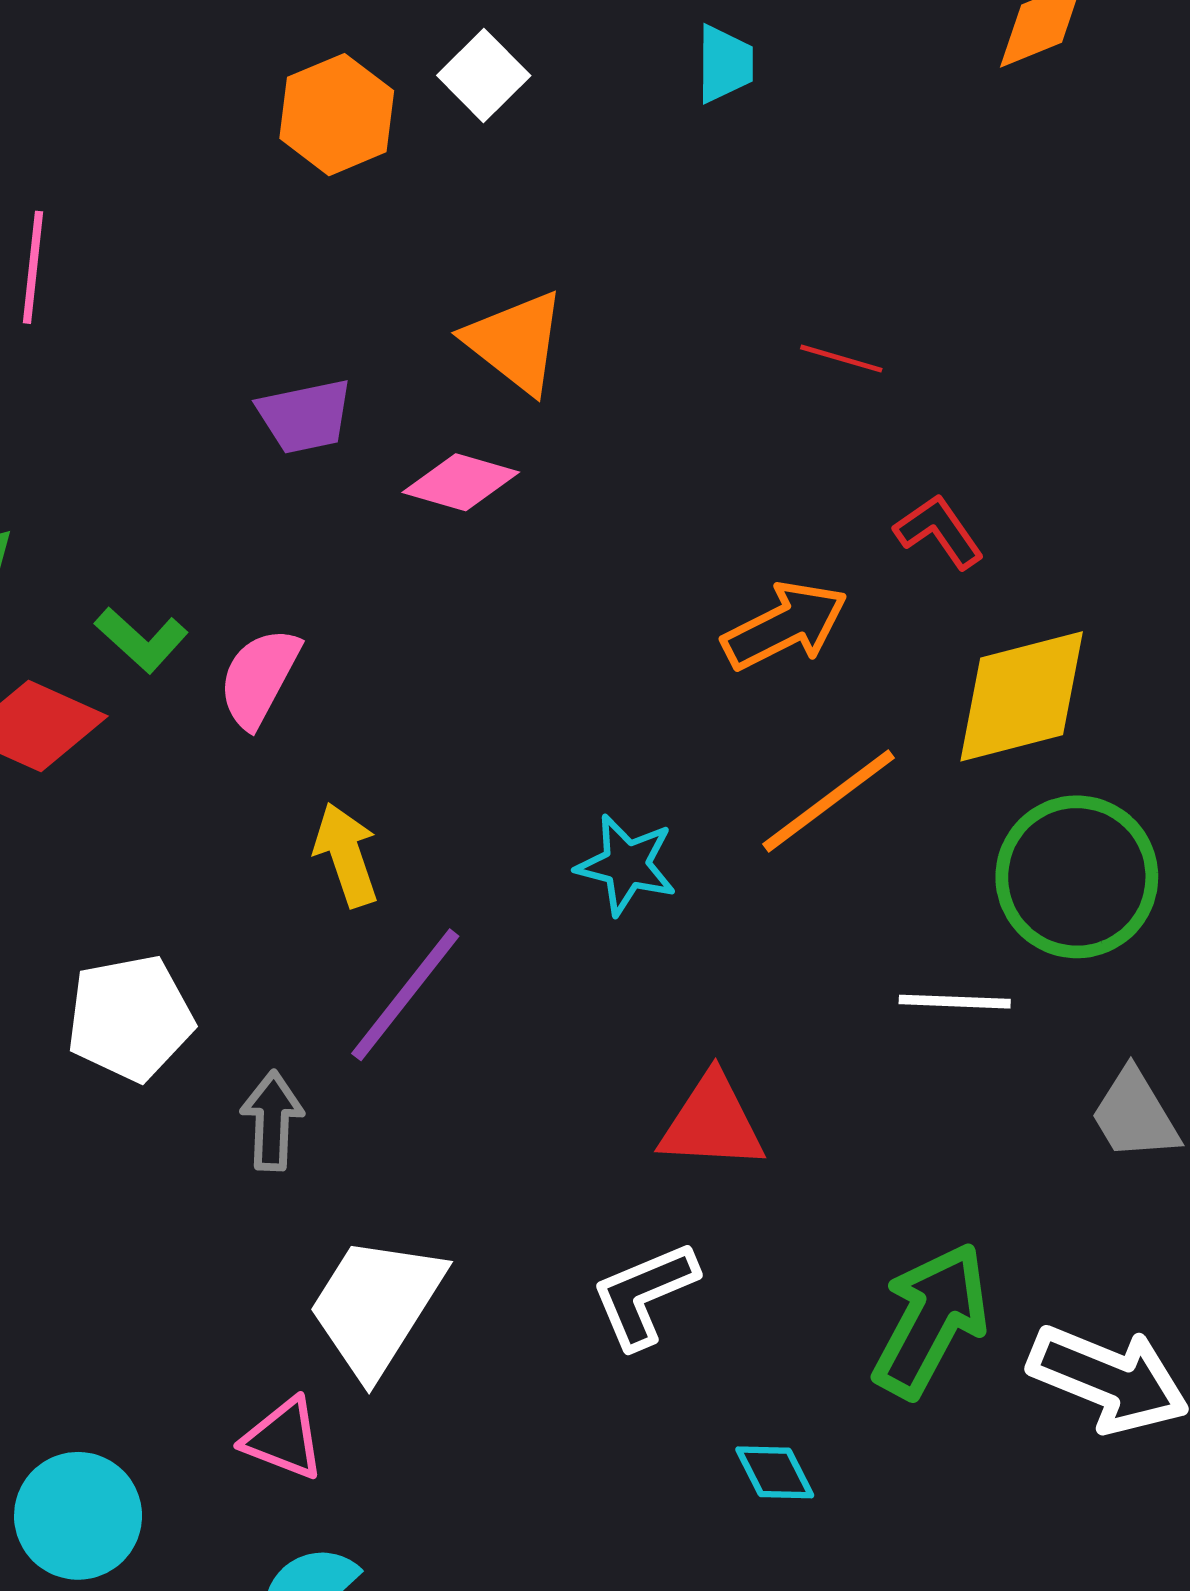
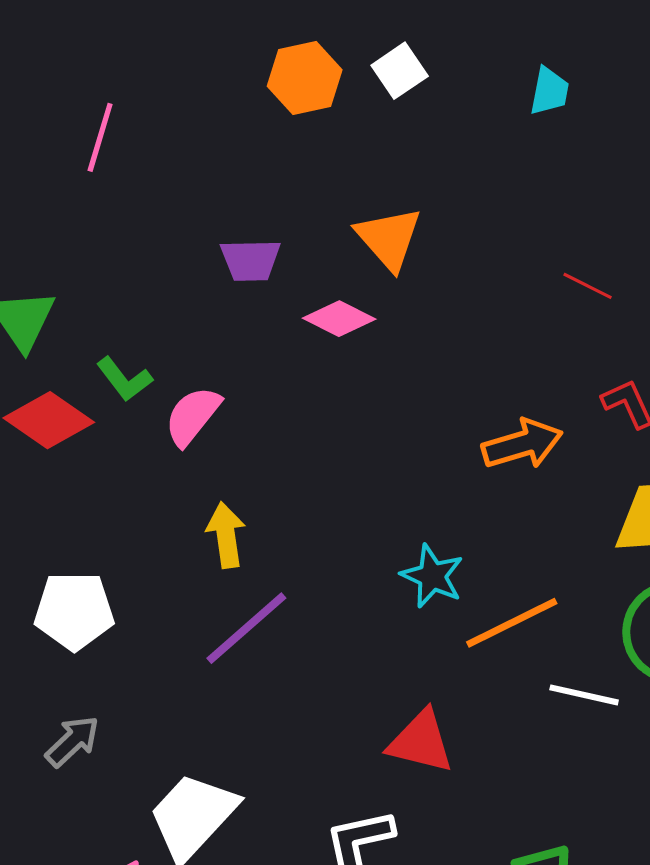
orange line: (828, 801) -> (512, 623), moved
cyan star: (626, 865) -> (432, 576), moved
gray arrow: (272, 1121) -> (73, 741), moved, turned 34

